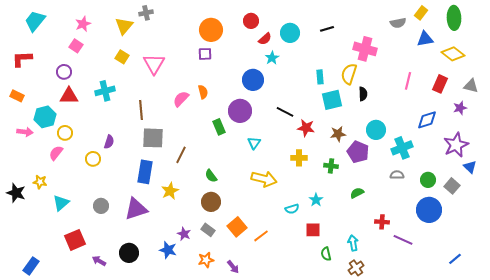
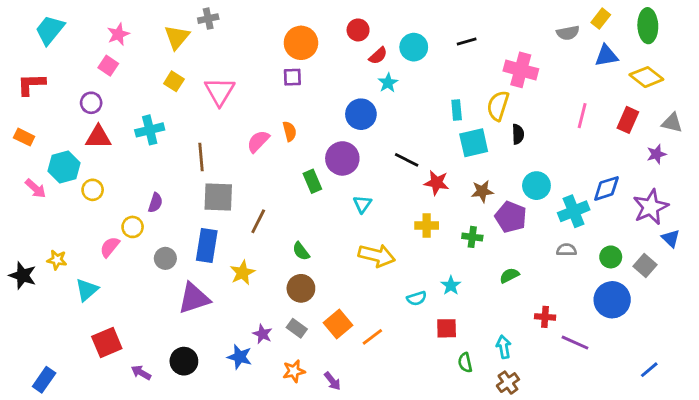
blue diamond: (427, 120) -> (606, 188), moved
pink arrow: (25, 132) -> (35, 188), turned 35
pink semicircle: (56, 153) -> (110, 247), moved
gray circle: (101, 206) -> (165, 258), moved

